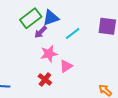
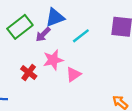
green rectangle: (31, 18) -> (20, 27), moved
red cross: (45, 80) -> (29, 72), moved

